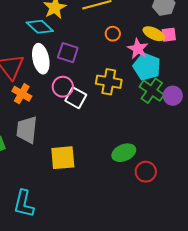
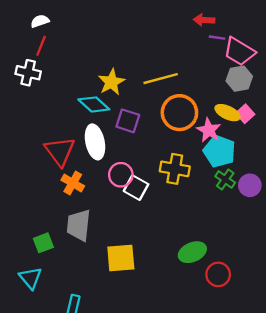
orange circle: (113, 34) -> (179, 113), size x2.0
pink square: (169, 35) -> (245, 114), turned -35
purple square: (68, 53) -> (128, 121), moved
green cross: (152, 91) -> (225, 179), size x0.7

